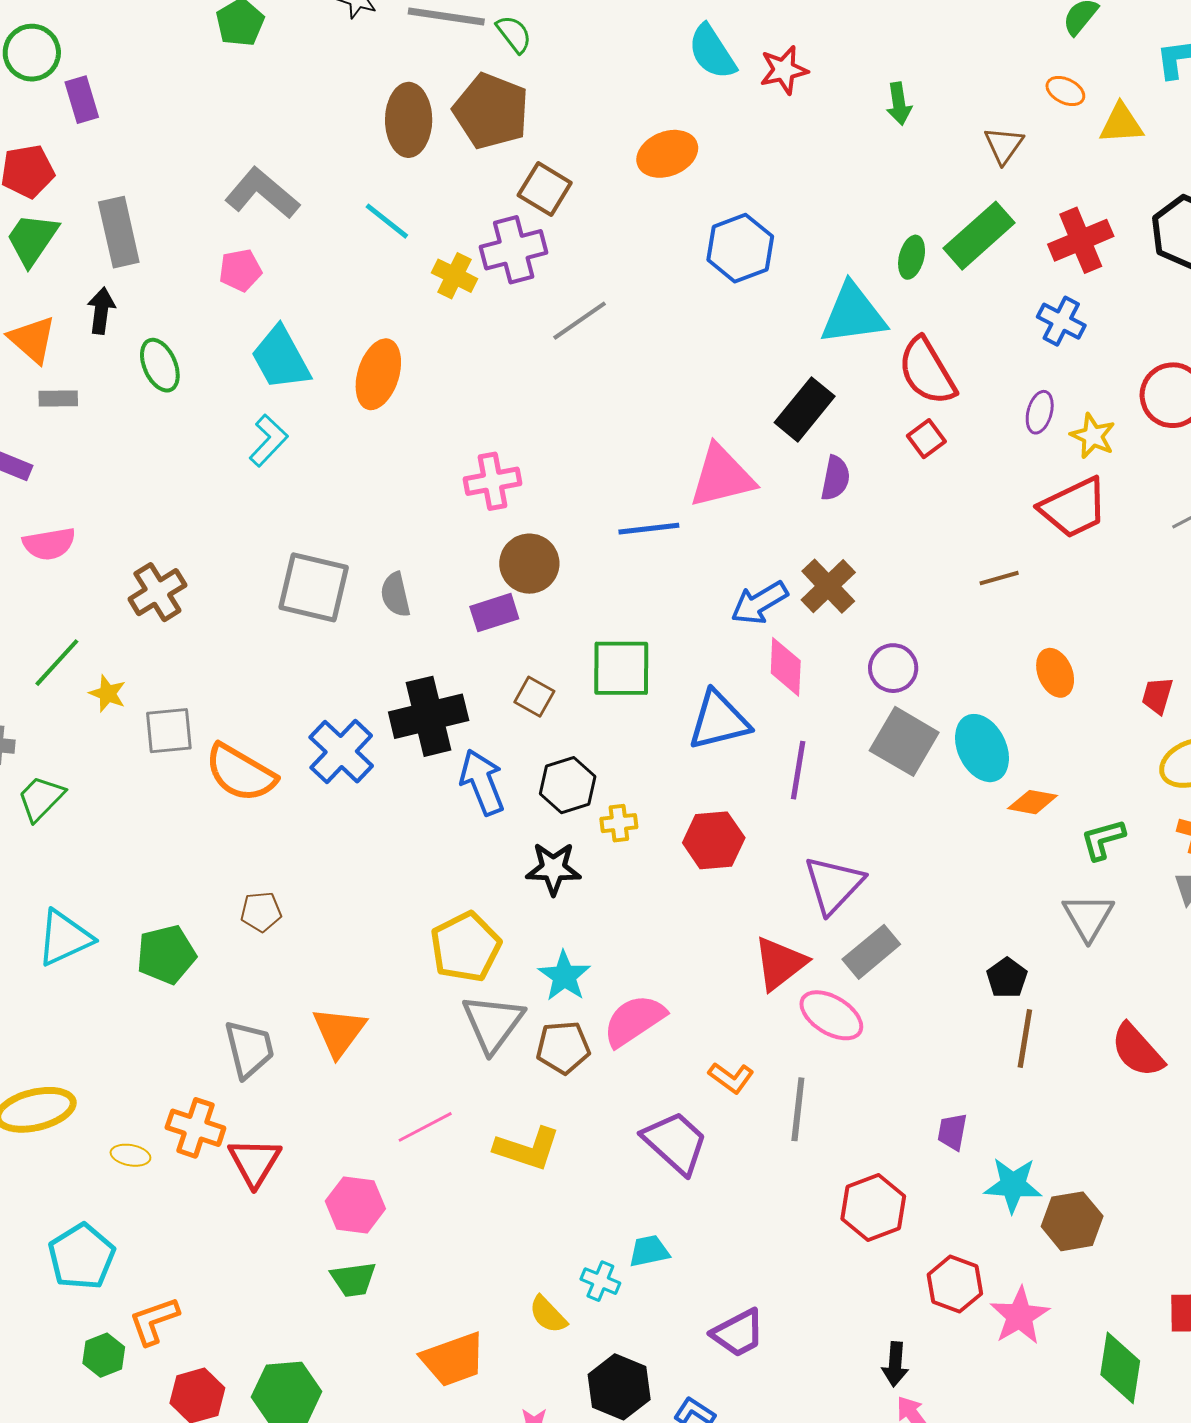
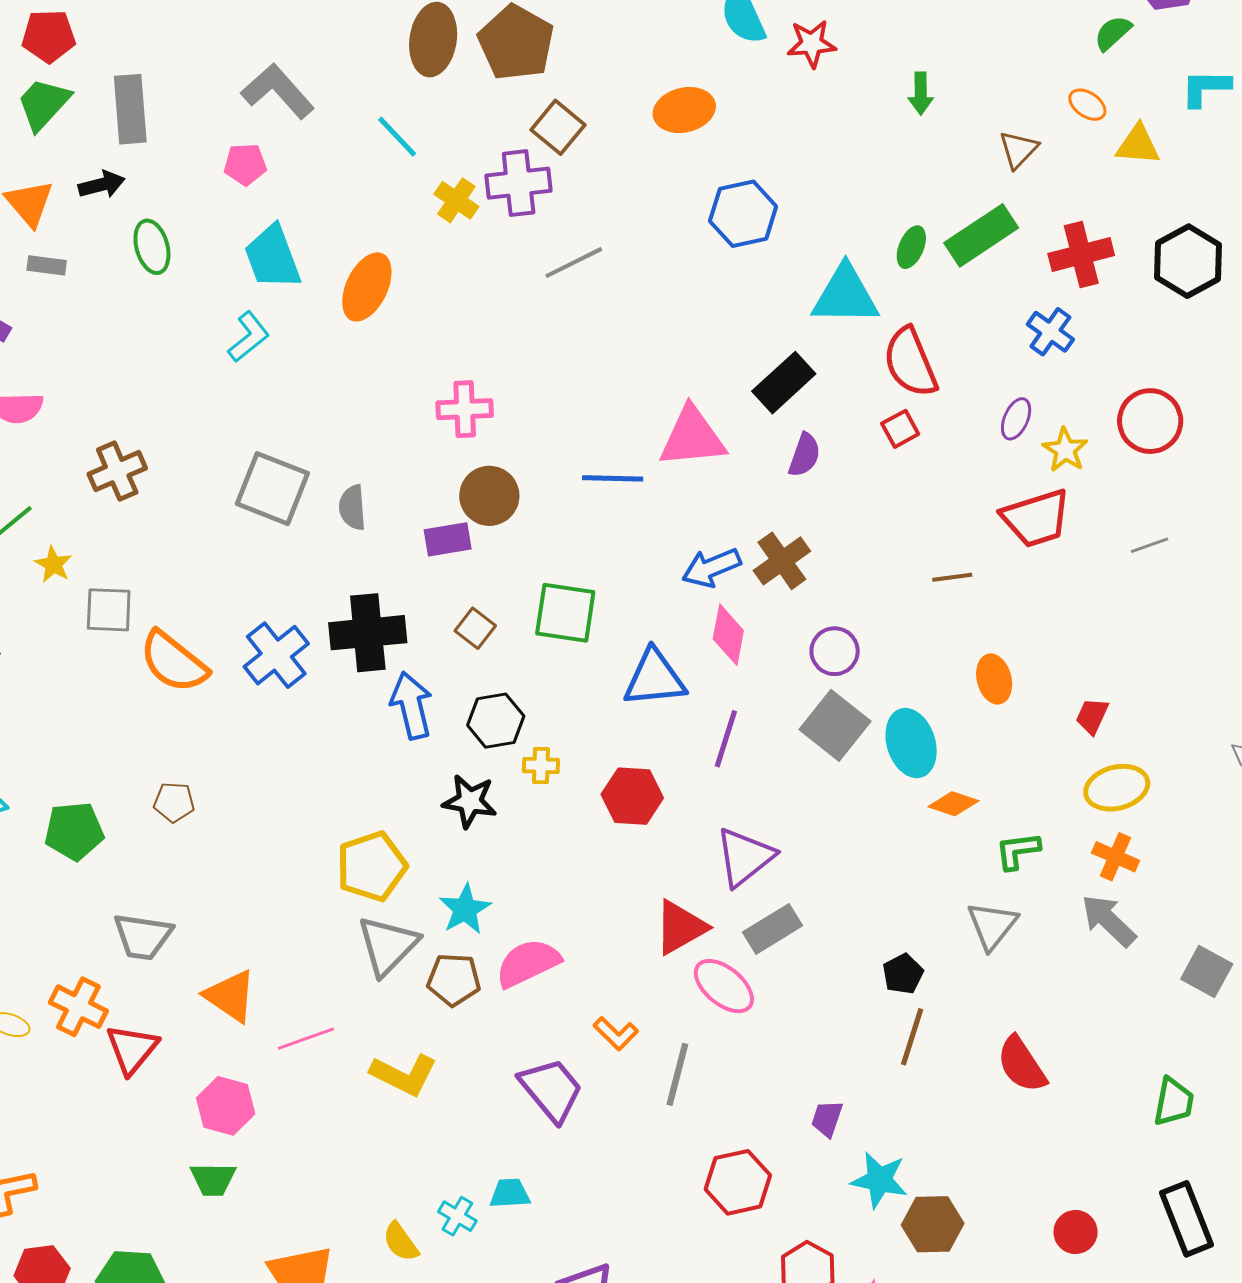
black arrow: (101, 311) -> (102, 185), turned 60
orange triangle: (339, 1032) -> (230, 996), moved, turned -40
gray trapezoid: (249, 1049) -> (143, 937), turned 104

